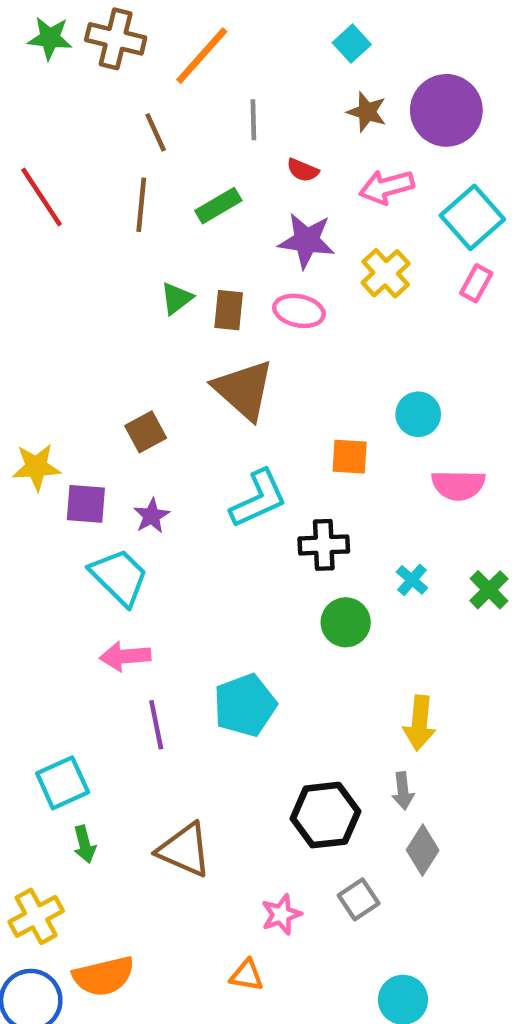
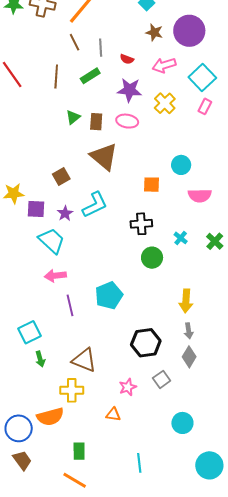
gray line: (253, 120) -> (101, 48), moved
brown line: (156, 132) -> (74, 42), moved
cyan L-shape: (258, 499) -> (95, 205), moved
gray arrow: (403, 791) -> (189, 331), moved
yellow cross: (36, 916) -> (72, 390), moved, turned 30

